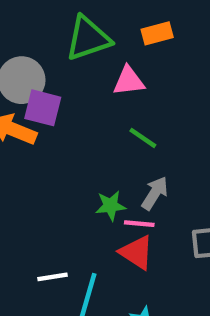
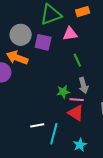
purple square: (43, 108) -> (43, 42), moved
green line: (143, 138) -> (77, 60), turned 32
gray arrow: (155, 193) -> (83, 85), turned 133

